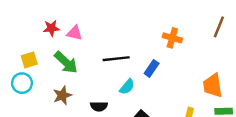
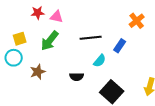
orange cross: (172, 38) -> (137, 21), turned 35
green arrow: (66, 62) -> (50, 41), turned 85
brown star: (62, 95) -> (38, 72), moved

